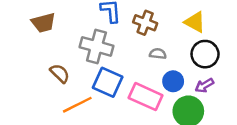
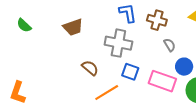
gray semicircle: (158, 54) -> (170, 45), turned 56
blue square: (108, 82) -> (130, 72), size x0.7

